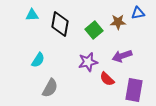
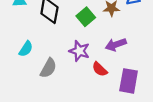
purple star: (88, 62) -> (79, 51), turned 30
gray semicircle: (50, 88) -> (48, 68), moved

